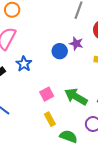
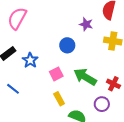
blue circle: (60, 51) -> (67, 45), moved
blue star: (24, 64) -> (30, 60), moved

